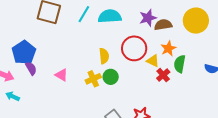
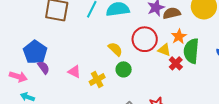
yellow semicircle: (104, 56) -> (115, 49), turned -35
green semicircle: (180, 64) -> (191, 51), size x1.4
yellow cross: (93, 79) -> (97, 80), moved

